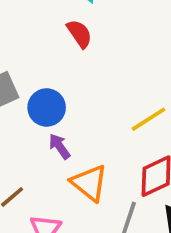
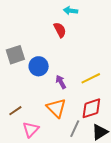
purple arrow: (59, 146) -> (61, 82), moved

